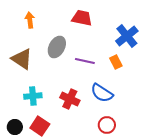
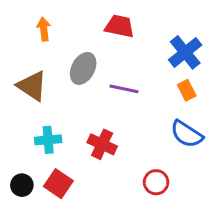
orange rectangle: (116, 62) -> (187, 90), moved
blue semicircle: (102, 93) -> (187, 134), moved

